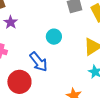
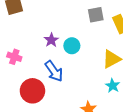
purple star: (11, 22) -> (51, 40), moved

